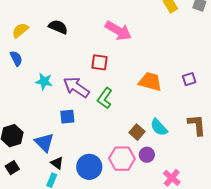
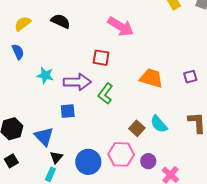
purple arrow: (76, 87) -> (77, 82), turned 144
purple circle: (147, 155) -> (148, 161), moved
black triangle: (57, 163) -> (56, 157), turned 32

